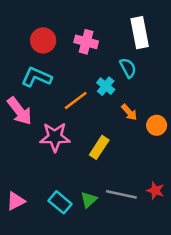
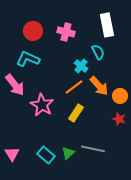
orange line: (76, 100) -> (74, 87), moved
orange arrow: (129, 112) -> (99, 86), size x1.5
pink star: (55, 137) -> (42, 105), turned 30
red star: (155, 191) -> (119, 119), moved
pink triangle: (16, 201) -> (12, 154), turned -35

